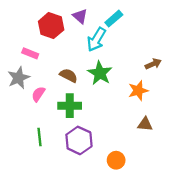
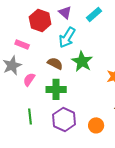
cyan arrow: (96, 39) -> (67, 37), moved
orange circle: (116, 160) -> (96, 125), moved

